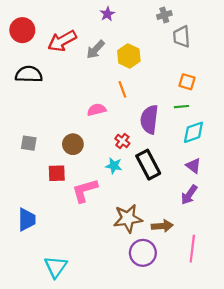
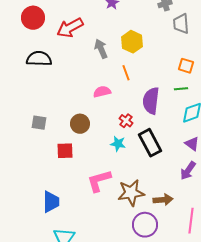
gray arrow: (96, 49) -> (101, 49), moved, turned 114
pink L-shape: (85, 190) -> (99, 181), moved
blue trapezoid: (27, 220) -> (51, 202), moved

